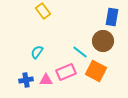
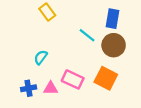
blue rectangle: (112, 17) -> (112, 19), moved
cyan line: (80, 52) -> (87, 35), moved
pink rectangle: (66, 72) -> (73, 79), turned 48

